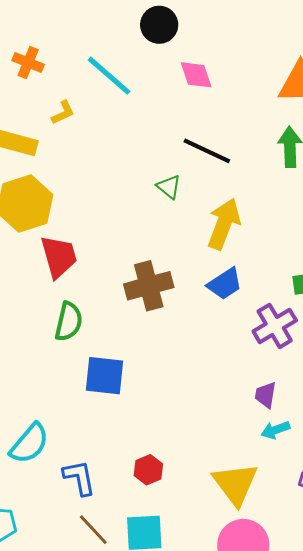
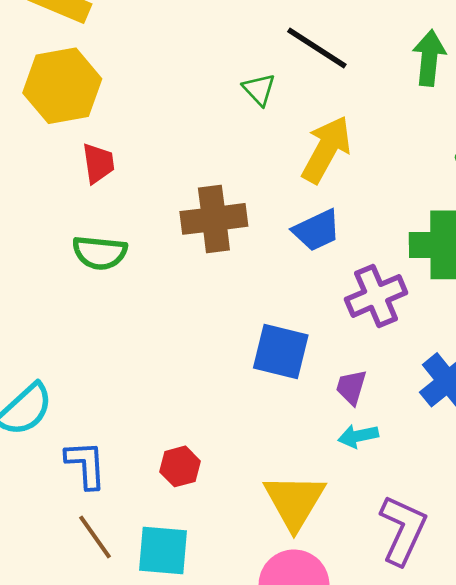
red trapezoid: (59, 257) -> (98, 163), size x0.7
green semicircle: (69, 322) -> (100, 253), turned 75
blue square: (105, 376) -> (281, 351), moved

